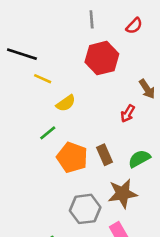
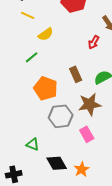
orange pentagon: (72, 157) -> (46, 88), moved

